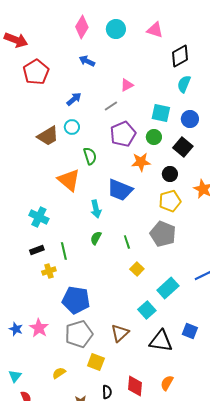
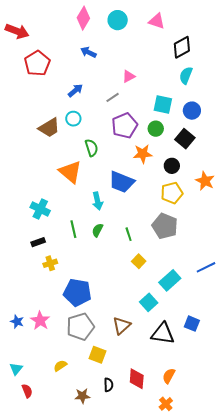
green line: (64, 251) -> (73, 229), moved

